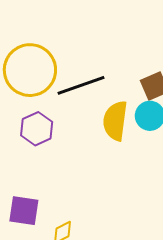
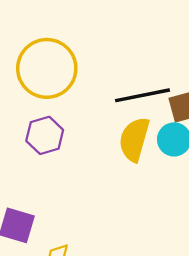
black line: (81, 85) -> (143, 95), moved

